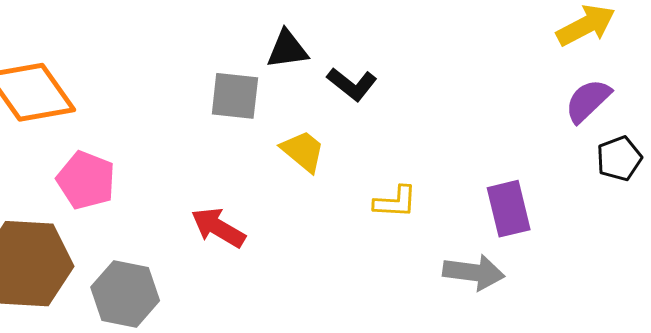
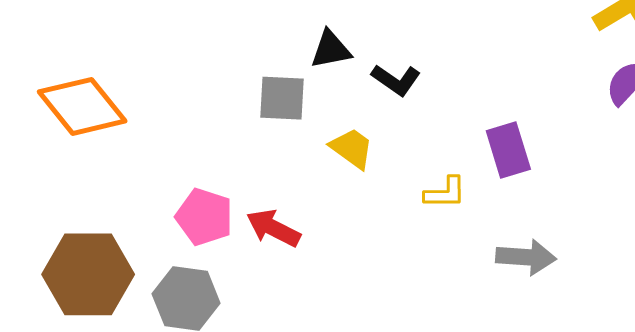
pink pentagon: (86, 180) -> (204, 217), moved
purple rectangle: (509, 209) -> (508, 150), moved

